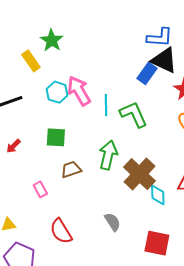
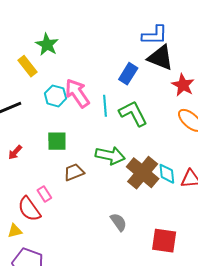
blue rectangle: (147, 73) -> (128, 74), moved
green arrow: (108, 155) -> (110, 156), turned 92
cyan diamond: (158, 195) -> (167, 174), moved
red semicircle: (61, 231) -> (29, 209), moved

